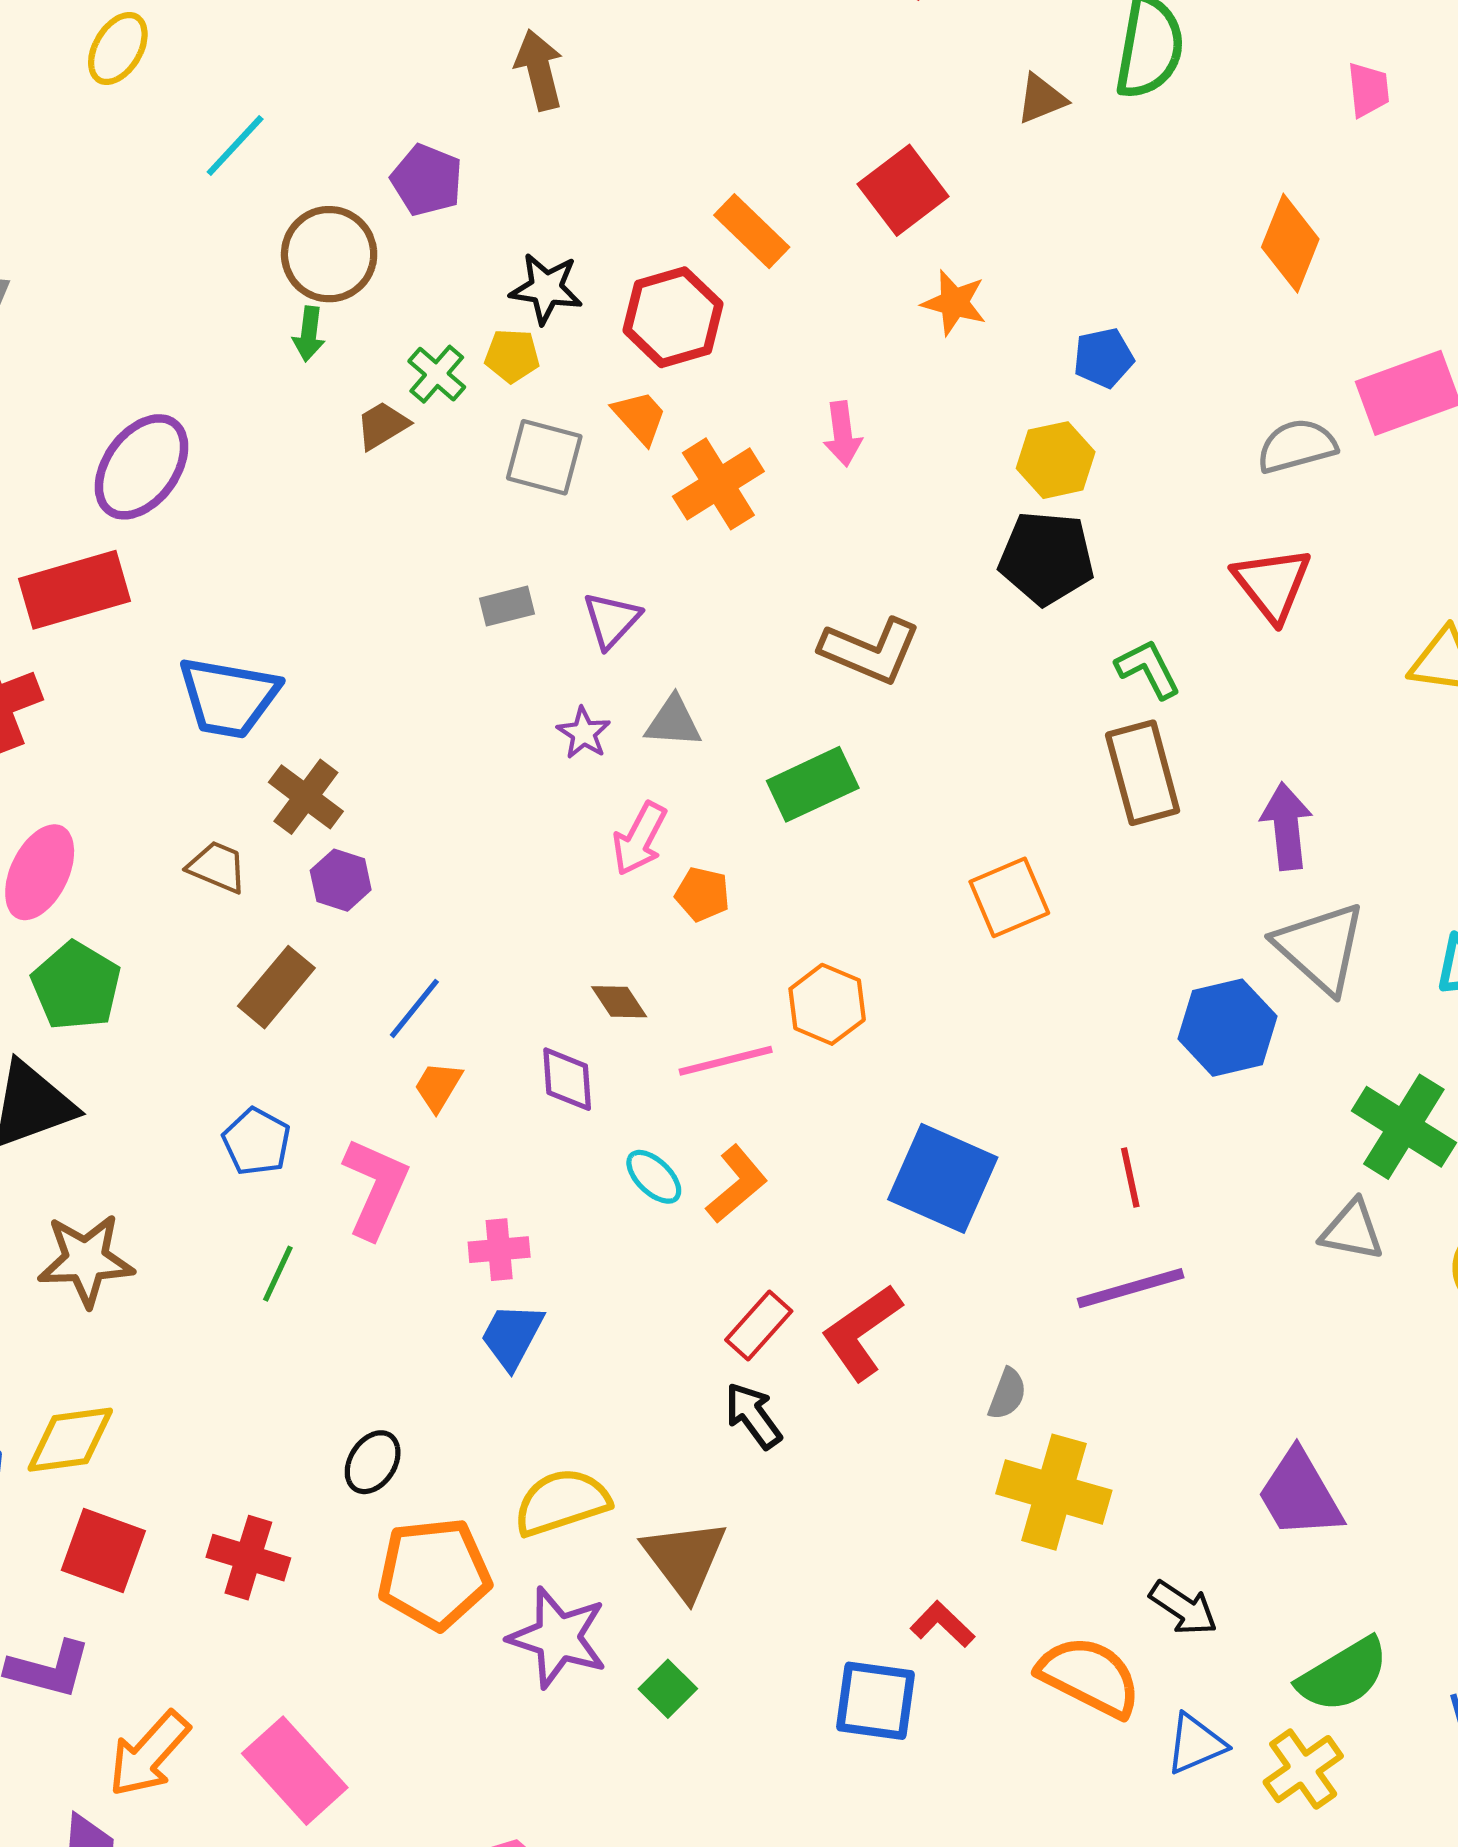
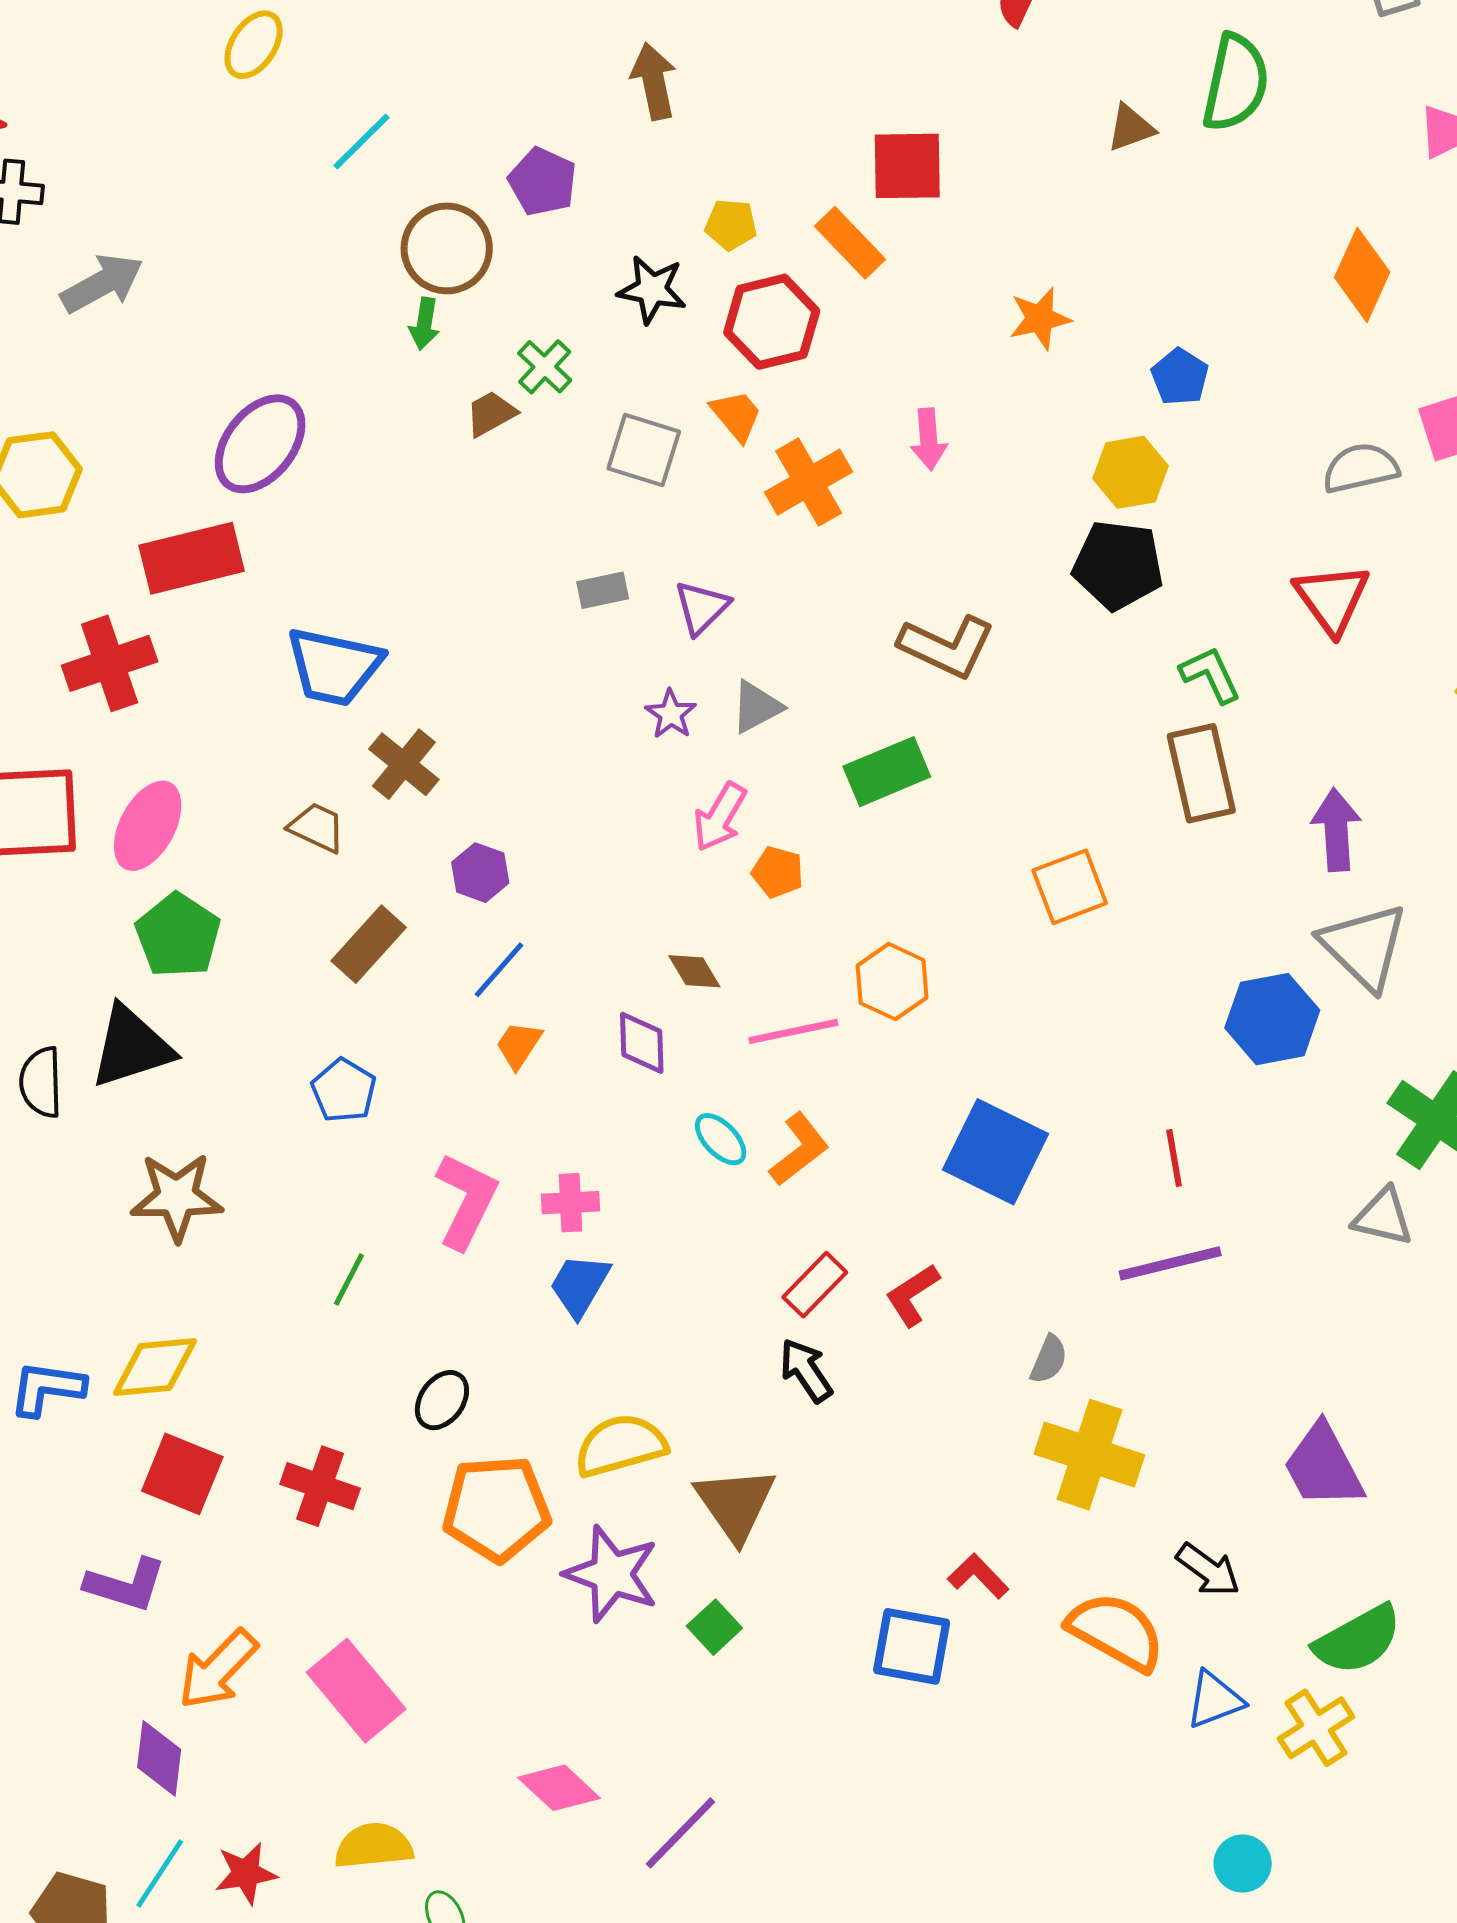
red square: (903, 190) -> (907, 166), moved, turned 34
orange star: (954, 303) -> (1040, 319), turned -30
yellow pentagon: (512, 356) -> (731, 225), moved
blue pentagon: (1103, 358) -> (1180, 377), turned -30
gray triangle: (673, 722) -> (756, 707), turned -34
purple hexagon: (341, 880) -> (480, 873), moved
pink L-shape: (376, 1188) -> (466, 1201), moved
green line: (278, 1274) -> (349, 1279), moved
red L-shape: (862, 1332) -> (912, 1295), size x0.7

